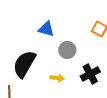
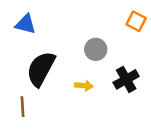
blue triangle: (46, 29) -> (26, 24), moved

